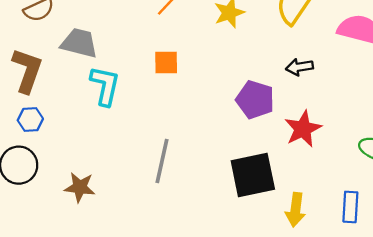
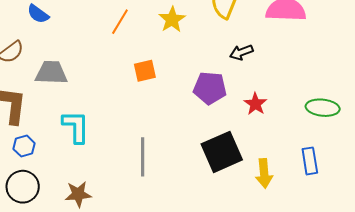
orange square: (166, 63) -> (145, 71), moved
cyan L-shape: (105, 86) -> (76, 127), moved
red star: (303, 129) -> (255, 104), size x0.7

